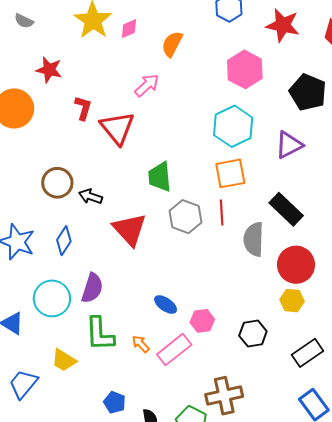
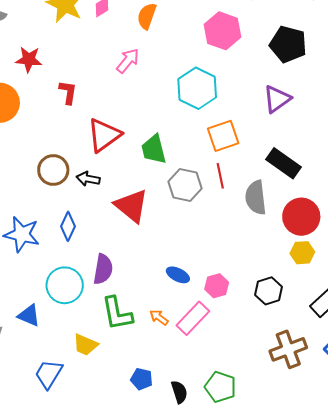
cyan hexagon: (233, 126) -> (197, 88), moved
red triangle: (117, 128) -> (104, 135), moved, turned 42
brown cross: (224, 396) -> (288, 349), moved

